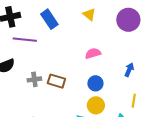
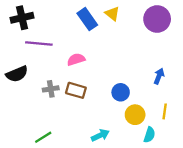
blue rectangle: (49, 19) -> (87, 19), moved
pink semicircle: (93, 53) -> (76, 59), moved
yellow circle: (96, 105) -> (135, 115), moved

